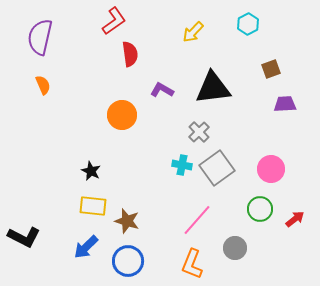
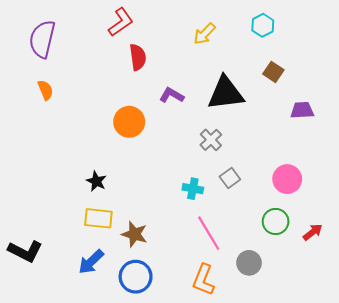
brown square: (271, 69) -> (273, 72), moved, turned -36
cyan cross: (182, 165) -> (193, 189), moved
gray square: (217, 168) -> (230, 178), size x0.6
pink line: (197, 220) -> (209, 233), turned -72

